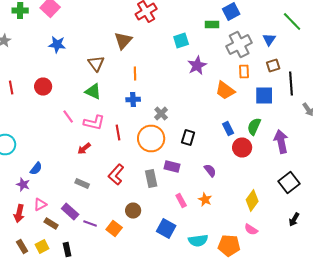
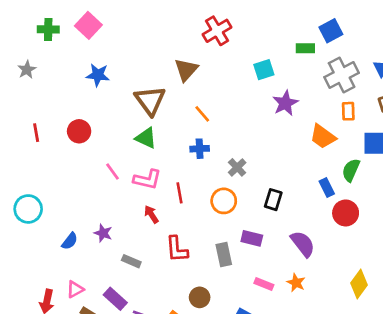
brown triangle: (96, 64) -> (150, 100), size x1.4
orange line: (135, 74) -> (202, 114), turned -40
green semicircle: (254, 126) -> (351, 170), moved
orange circle: (151, 138) -> (224, 201), size x0.7
red arrow: (84, 148) -> (151, 214), moved, turned 96
purple semicircle: (210, 170) -> (303, 244), size x1.5
red L-shape: (116, 174) -> (177, 249), turned -45
purple star: (23, 184) -> (103, 233), moved
pink rectangle: (181, 200) -> (264, 284), turned -40

